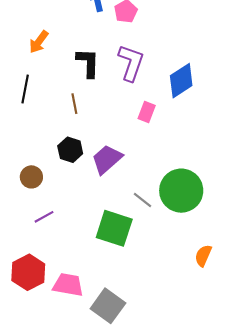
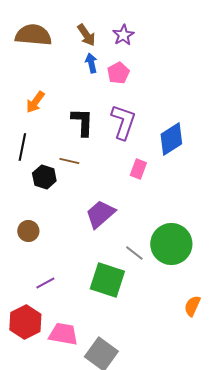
brown line: (74, 104) -> (69, 161), turned -66
black hexagon: (70, 150) -> (44, 177), moved
purple line: (44, 217) -> (45, 283), moved

